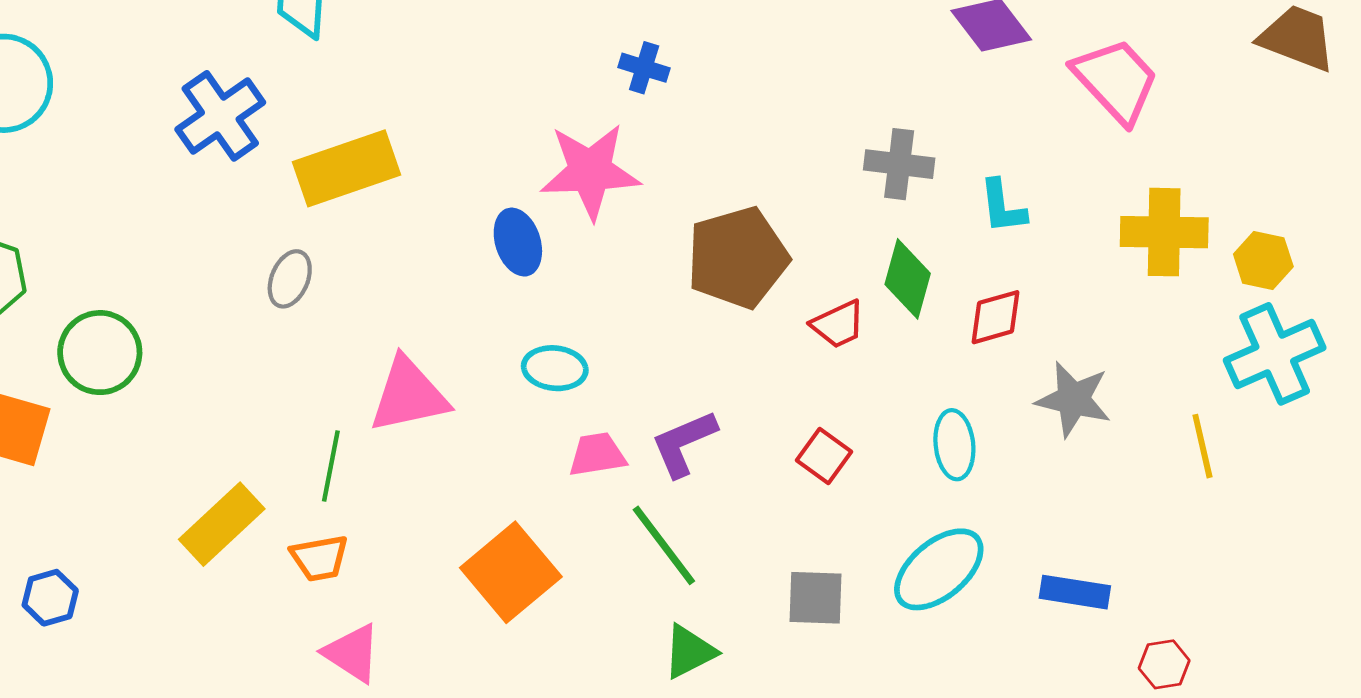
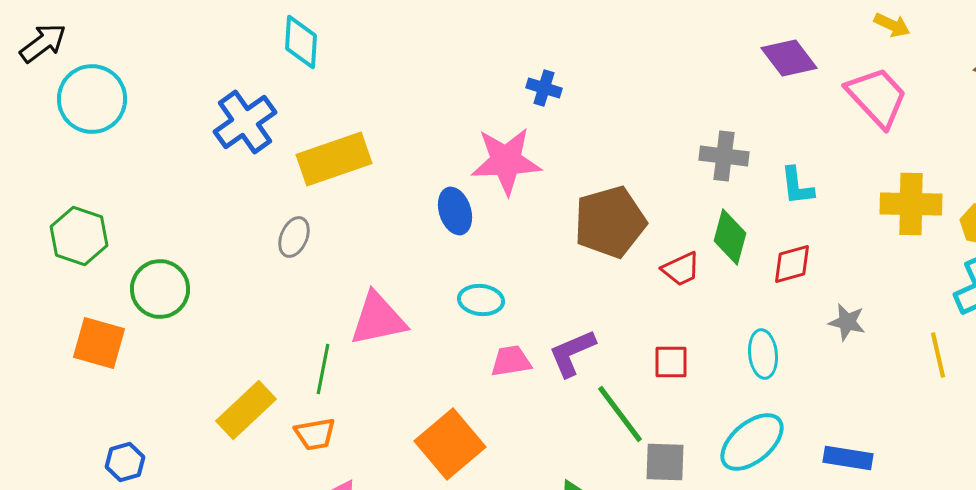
gray star: (1073, 399) -> (847, 322), size x0.7
red square: (824, 456) -> (671, 362), turned -36
green line: (664, 545) -> (620, 414), moved

